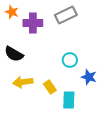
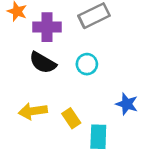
black semicircle: (14, 54) -> (43, 63), moved
cyan circle: (70, 60) -> (87, 64), moved

